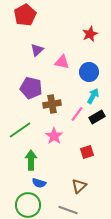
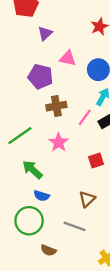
purple triangle: (37, 50) -> (45, 33), moved
purple pentagon: (31, 88) -> (40, 76), moved
green arrow: (31, 160) -> (32, 170), turned -48

